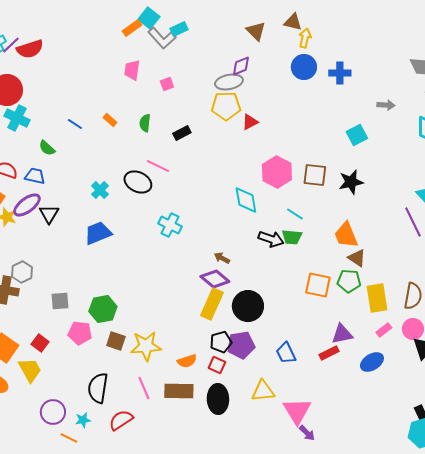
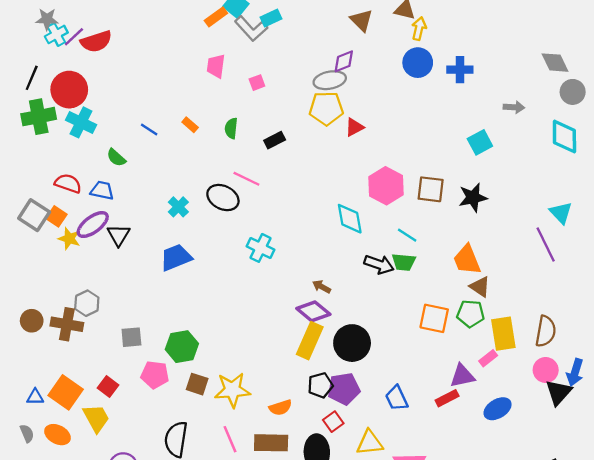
pink rectangle: (384, 330) -> (488, 358), moved
red square: (217, 365) -> (333, 422), moved, turned 30

